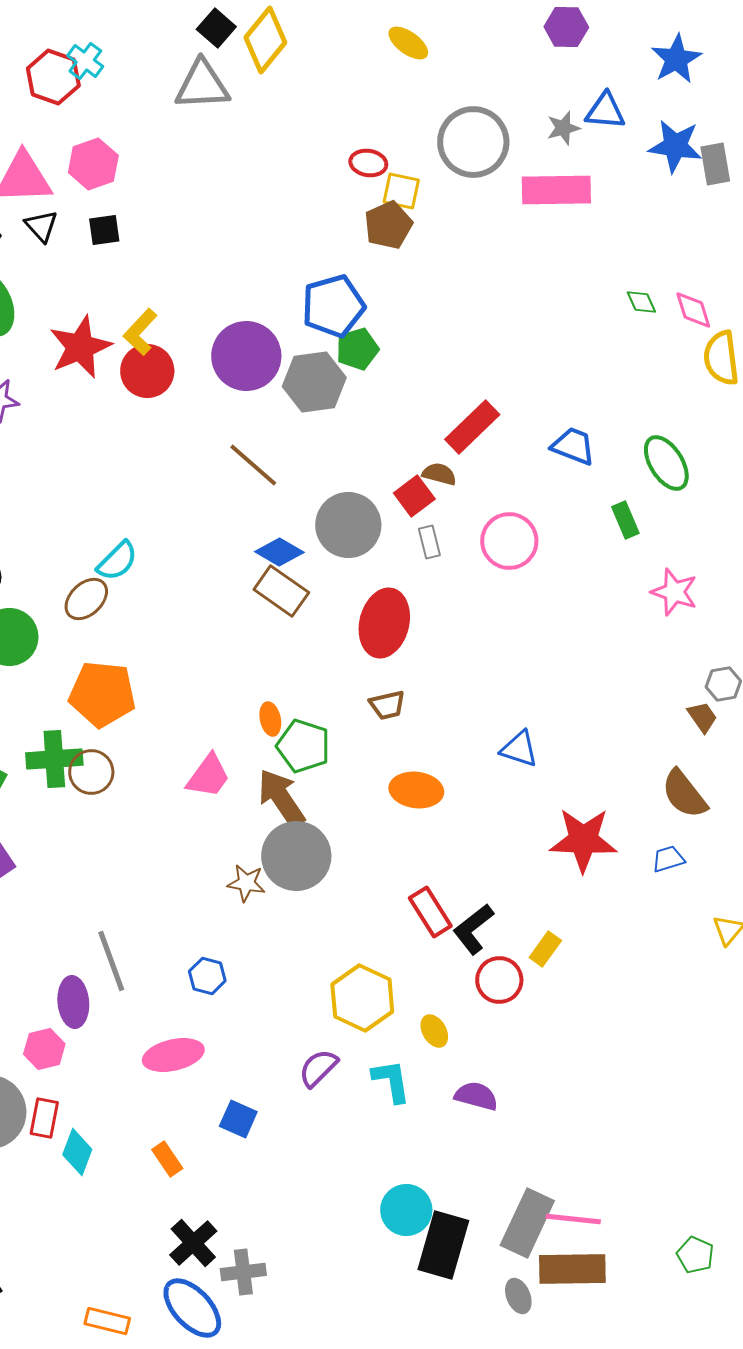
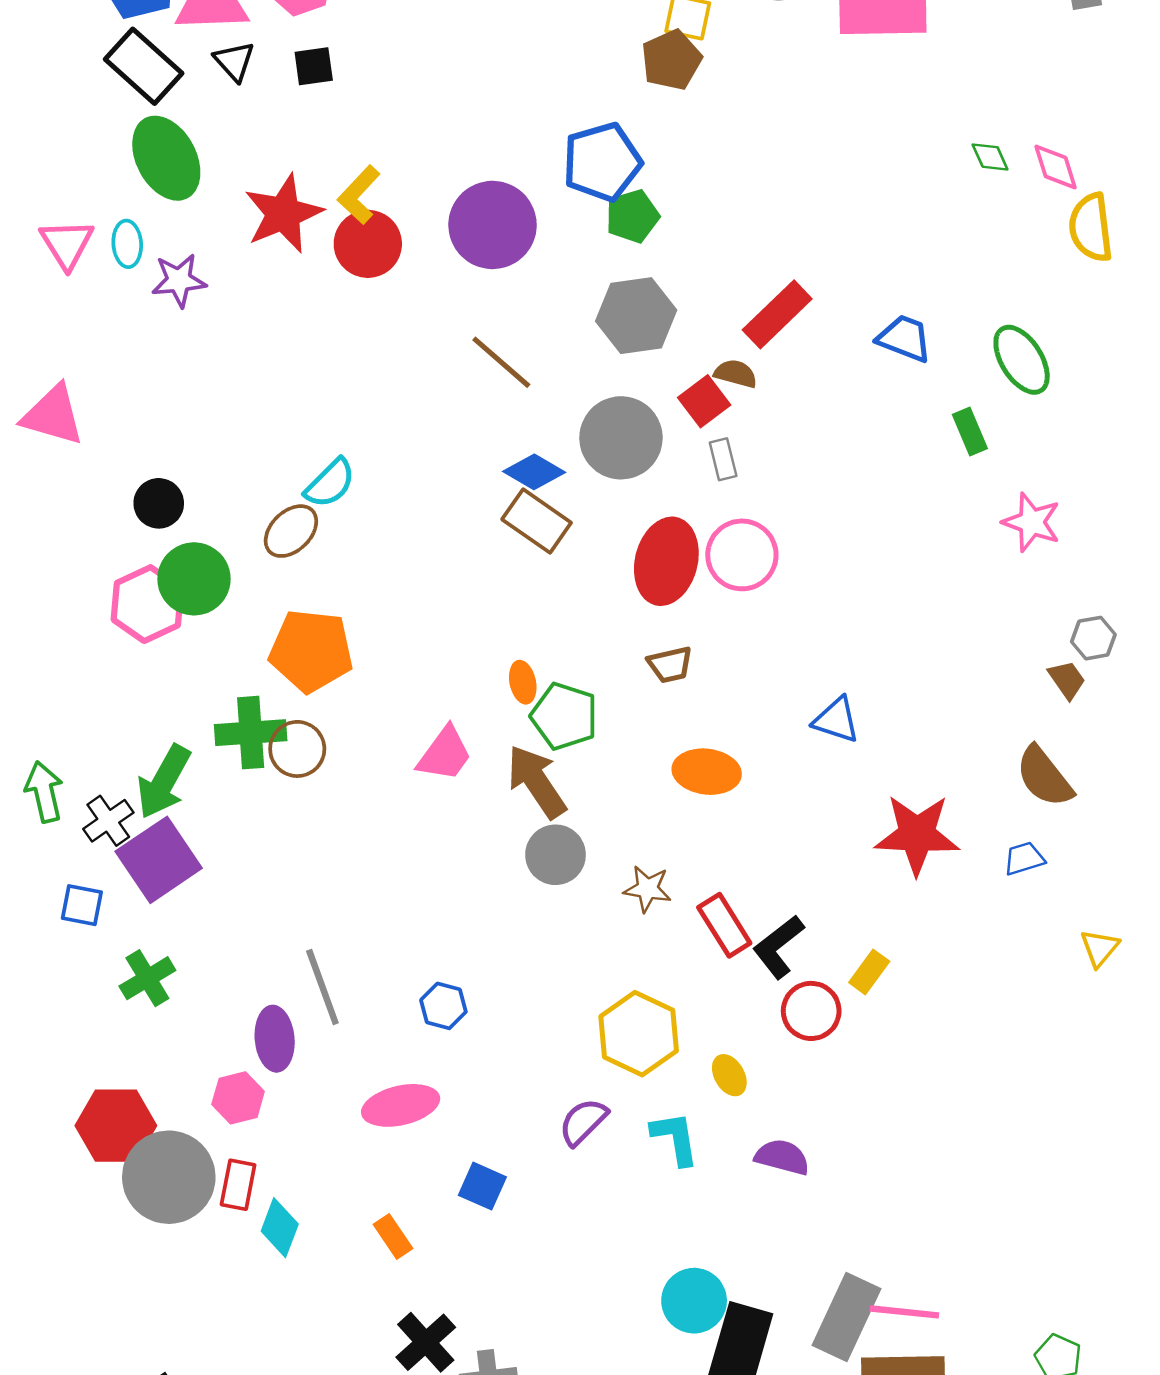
gray hexagon: (314, 382) -> (636, 316), moved
pink circle: (509, 541) -> (742, 555), moved
gray circle: (296, 856) -> (555, 855), size x0.7
brown star: (246, 883) -> (647, 889), moved

